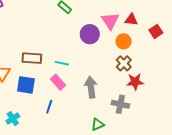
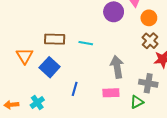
pink rectangle: (58, 82) -> (111, 93), moved, turned -49
blue square: (26, 85) -> (50, 67), turned 36
green triangle: (98, 124) -> (137, 102), moved

